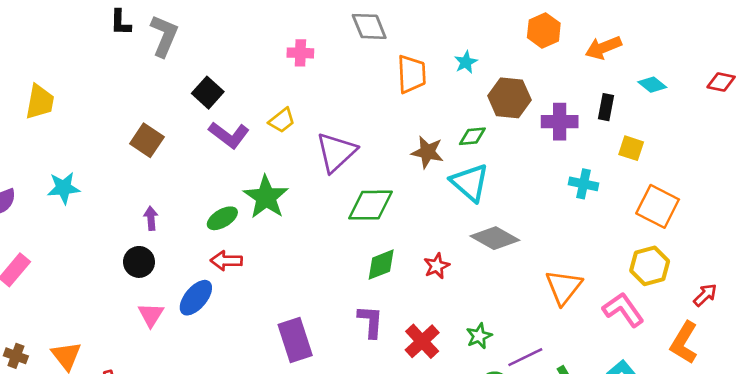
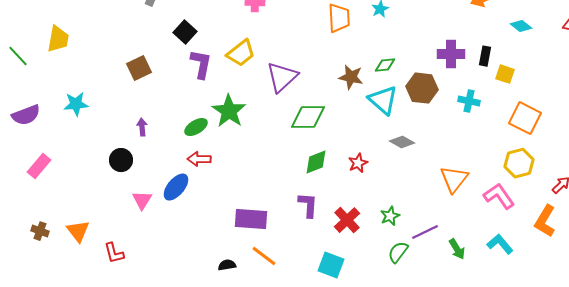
brown hexagon: (509, 98) -> (422, 88), moved
black rectangle: (606, 107) -> (485, 56), moved
yellow trapezoid: (282, 120) -> (241, 53), size x1.4
purple L-shape: (229, 135) -> (201, 64), turned -116
brown square: (147, 140) -> (139, 68), turned 30
gray diamond: (495, 238) -> (402, 142), size x0.7
black circle: (139, 262) -> (121, 160), moved
purple rectangle: (295, 340) -> (251, 219), turned -68

